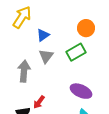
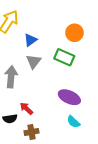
green rectangle: (76, 52) -> (64, 57), turned 54
red arrow: (39, 102) -> (26, 108), turned 96

